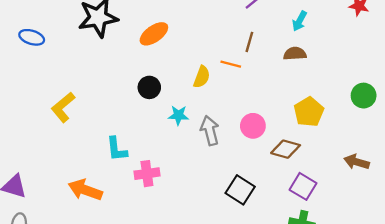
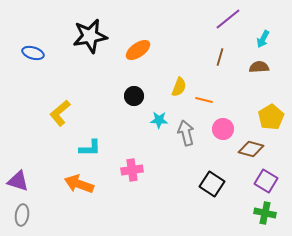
orange line: (231, 64) -> (204, 100), moved
cyan L-shape: (117, 149) -> (90, 148), moved, turned -85

